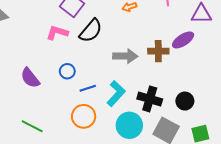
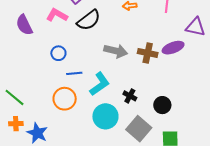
purple semicircle: (30, 78) -> (24, 25), moved
black cross: (150, 99) -> (130, 96), size x0.6

